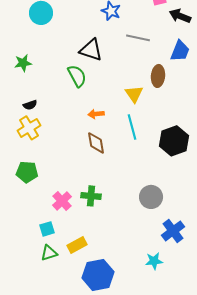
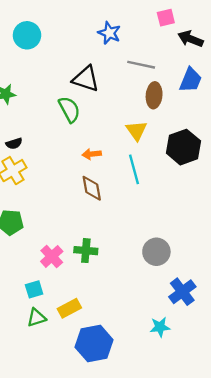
brown ellipse: (158, 76) -> (154, 95), moved
black hexagon: (174, 141) -> (183, 147), moved

